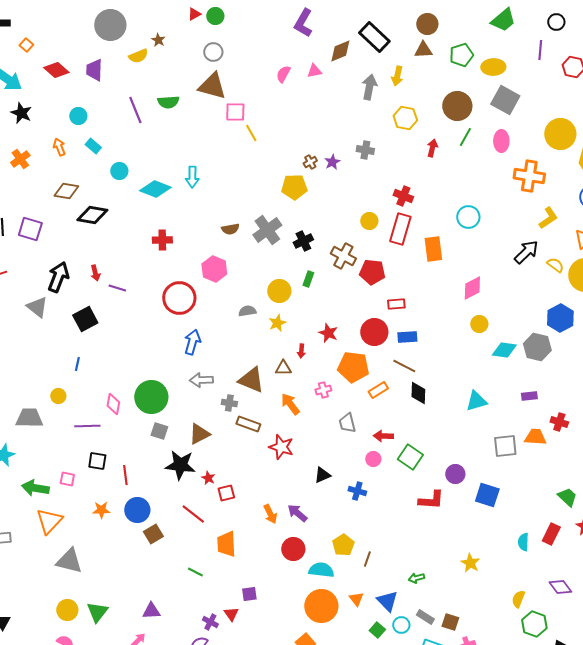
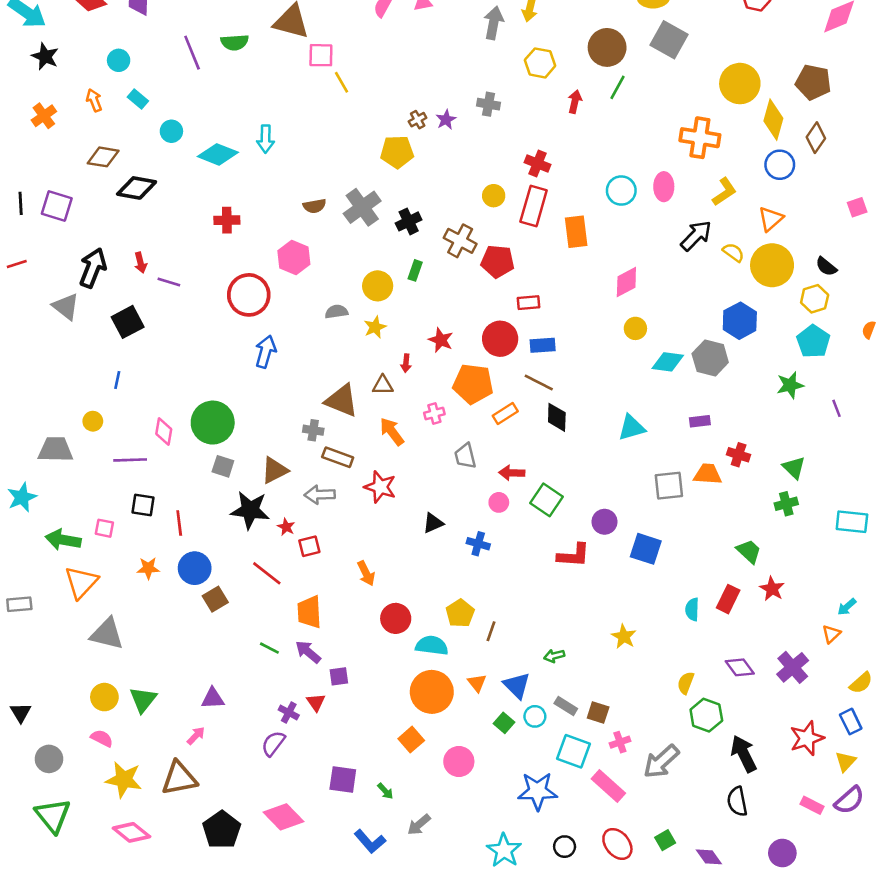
pink ellipse: (501, 141) -> (664, 187), moved
gray arrow: (201, 380) -> (320, 495), moved
purple arrow: (297, 513) -> (308, 652), moved

